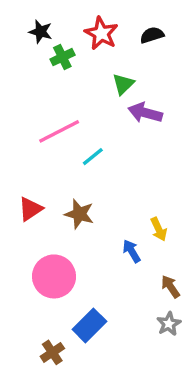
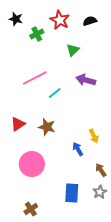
black star: (41, 32) -> (16, 19), moved
purple arrow: (145, 113) -> (86, 80), moved
blue rectangle: (89, 325) -> (72, 193), moved, turned -42

